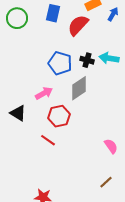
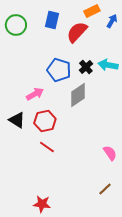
black cross: (87, 60) -> (86, 67), turned 32
pink arrow: (44, 93) -> (35, 94), moved
red hexagon: (59, 116) -> (45, 121), moved

